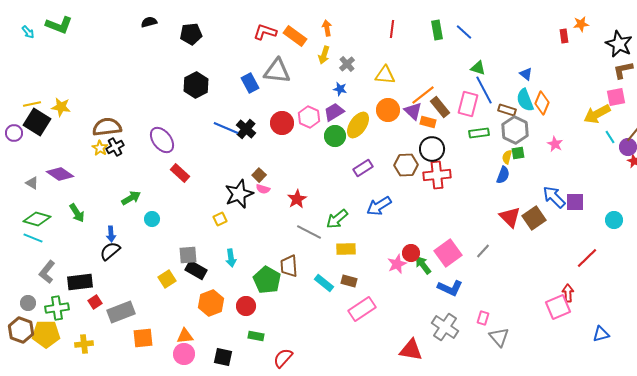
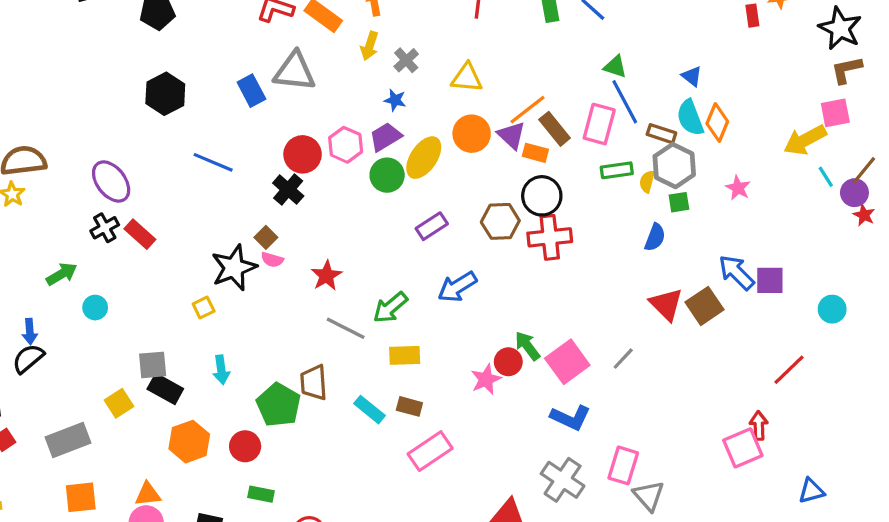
black cross: (246, 129) -> (288, 189), moved
black cross: (115, 147) -> (105, 228), moved
yellow semicircle: (507, 157) -> (647, 181), moved
green arrow: (423, 265) -> (527, 346), moved
gray rectangle: (121, 312) -> (68, 440), moved
pink rectangle: (483, 318) -> (623, 465), size x1.6

